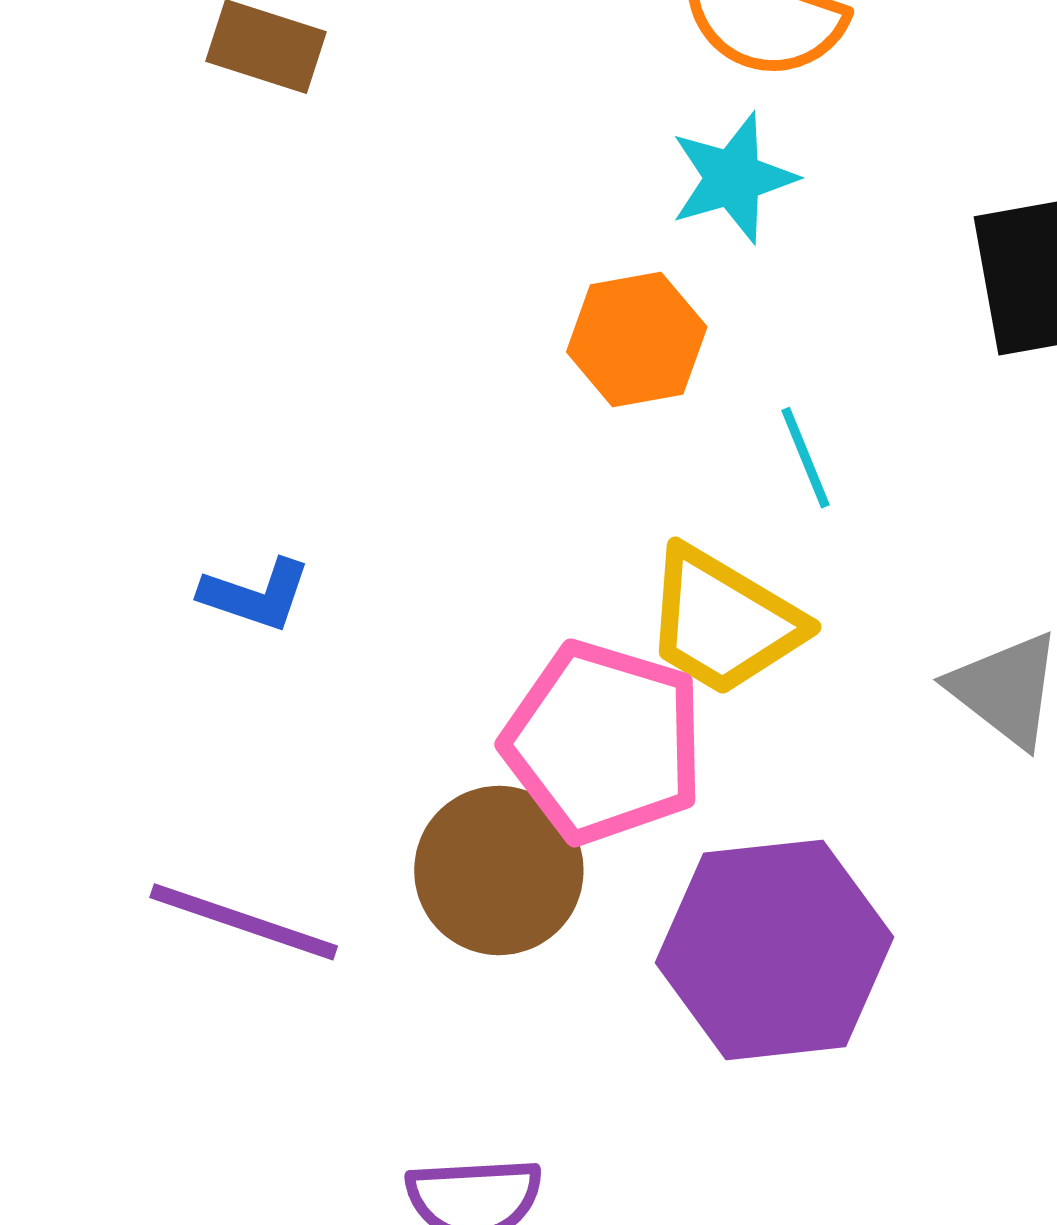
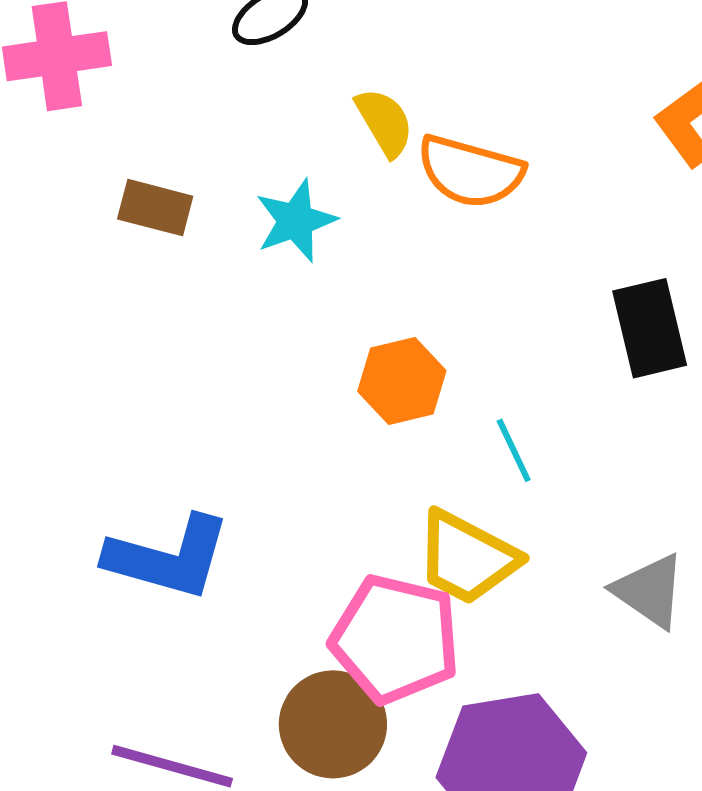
cyan star: (733, 178) -> (296, 221), moved
blue L-shape: (256, 595) -> (168, 557), size x1.8

